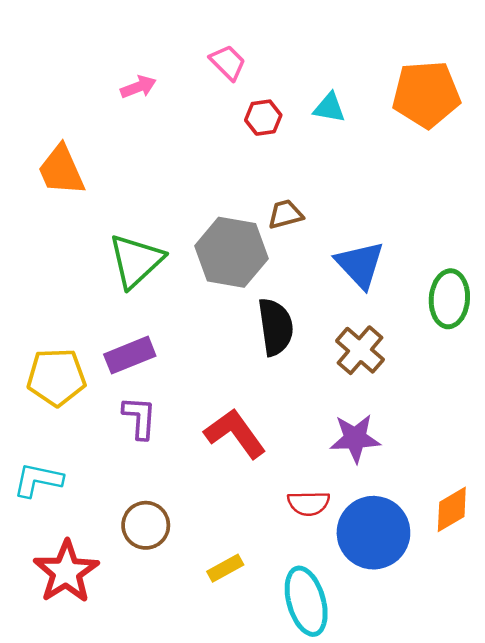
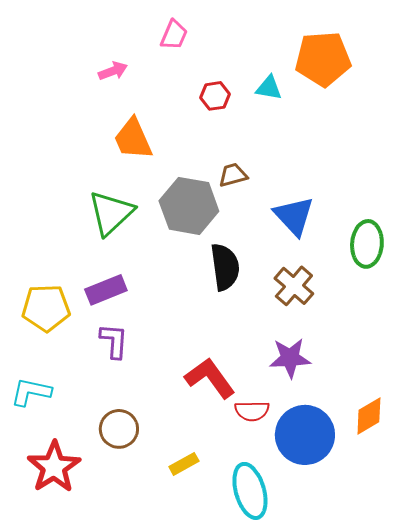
pink trapezoid: (228, 62) -> (174, 35), moved, turned 68
orange pentagon: (426, 94) -> (323, 59), moved
orange trapezoid: (61, 170) -> (133, 139), moved
red L-shape: (235, 433) -> (210, 378), moved

